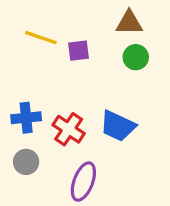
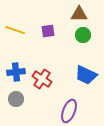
yellow line: (41, 38) -> (15, 30), moved
blue trapezoid: (118, 126) -> (86, 75), moved
purple ellipse: (83, 182) -> (69, 111), moved

